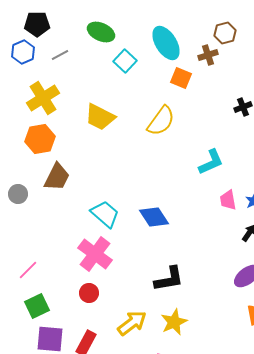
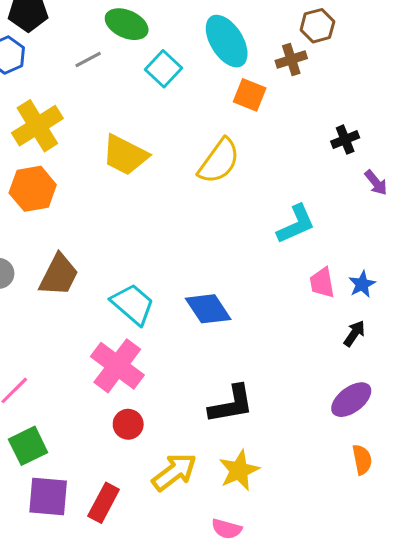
gray line: (60, 55) -> (88, 60), moved
brown trapezoid: (57, 177) -> (59, 275), moved
red circle: (89, 293) -> (128, 424), moved

